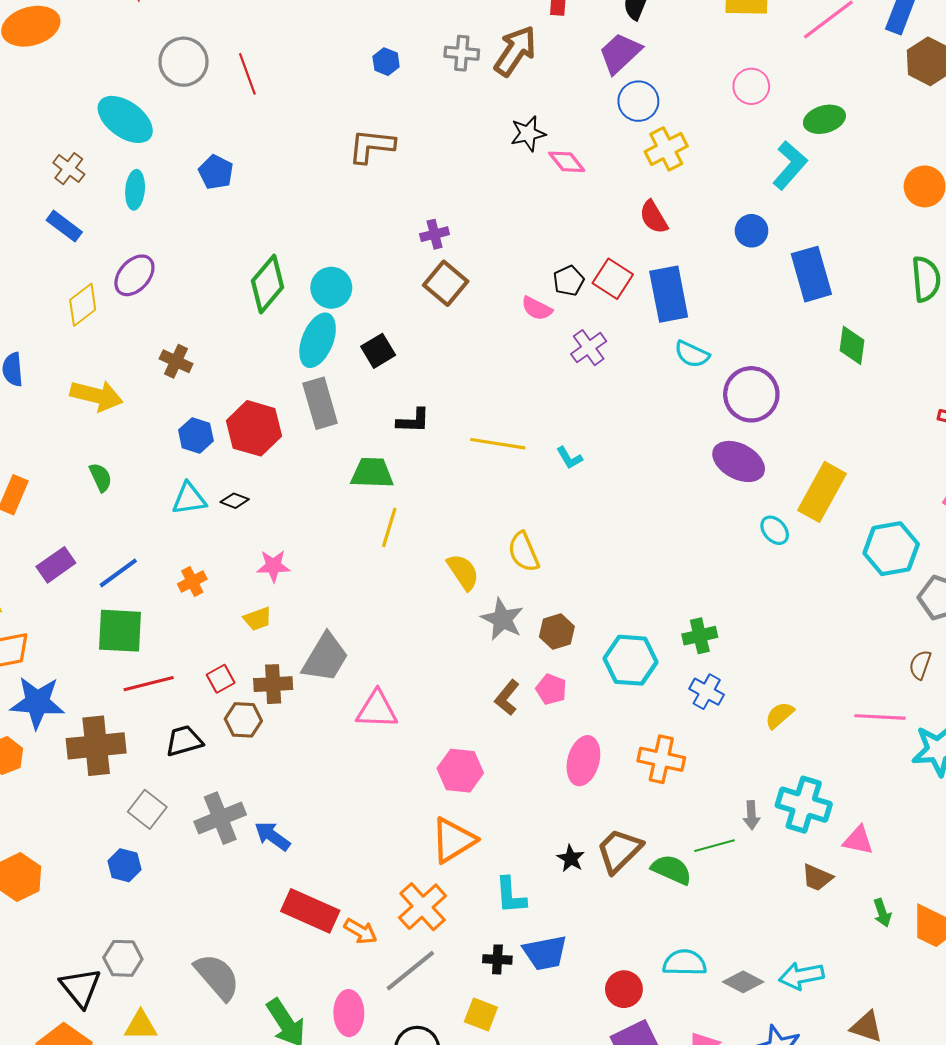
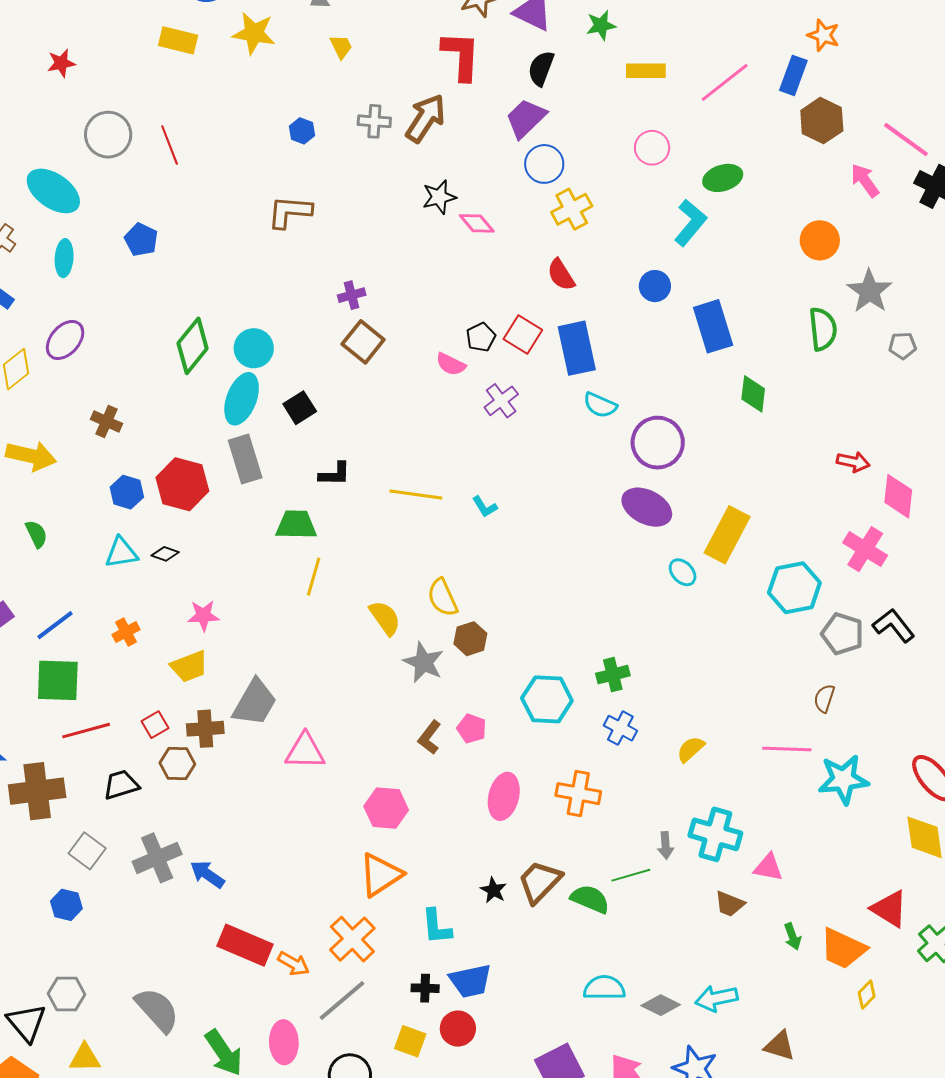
yellow trapezoid: (258, 619) -> (189, 666), size x1.4
brown hexagon: (557, 632) -> (470, 639), moved
red circle: (624, 989) -> (458, 1029), moved

